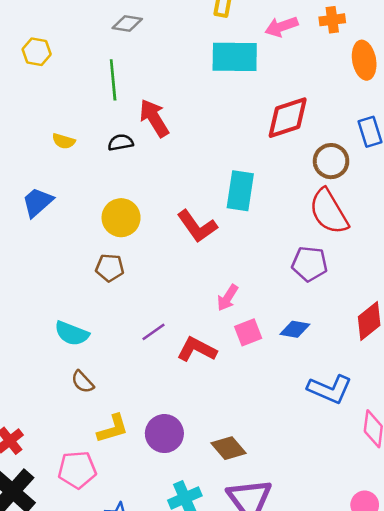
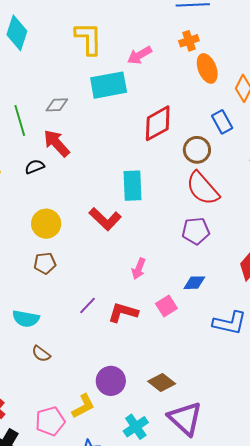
orange cross: (332, 20) -> (189, 41), moved
gray diamond: (127, 23) -> (57, 105), moved
pink square: (248, 332) -> (166, 306), moved
yellow L-shape: (113, 429) -> (83, 406), moved

